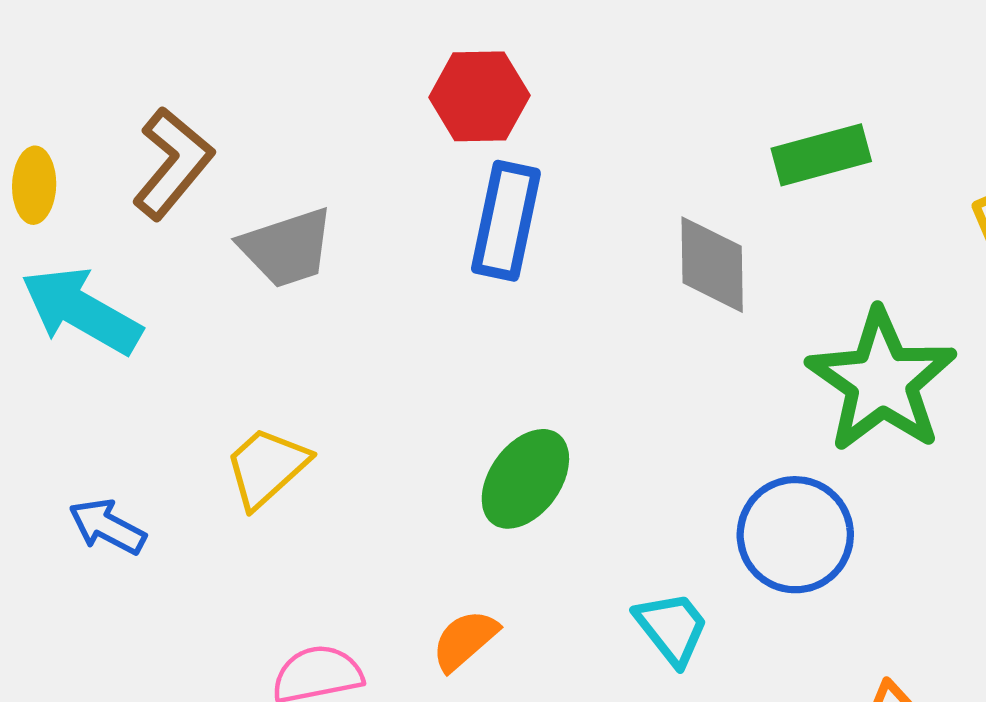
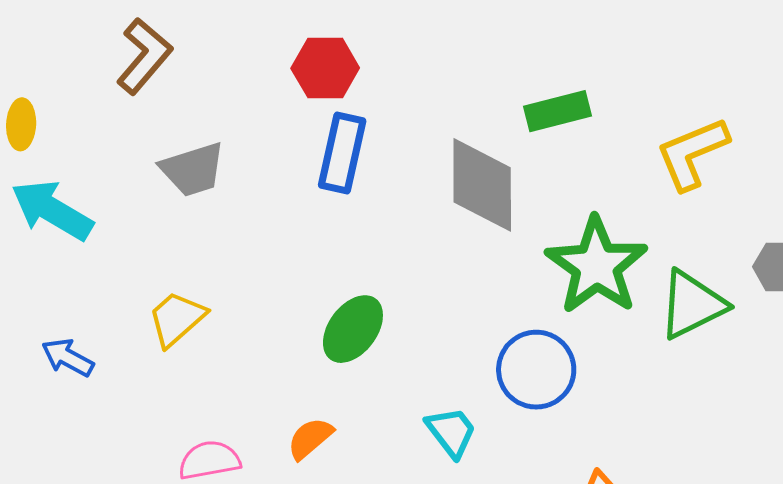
brown L-shape: (173, 163) -> (144, 56), moved
gray diamond: (712, 265) -> (482, 185), size x1.4

